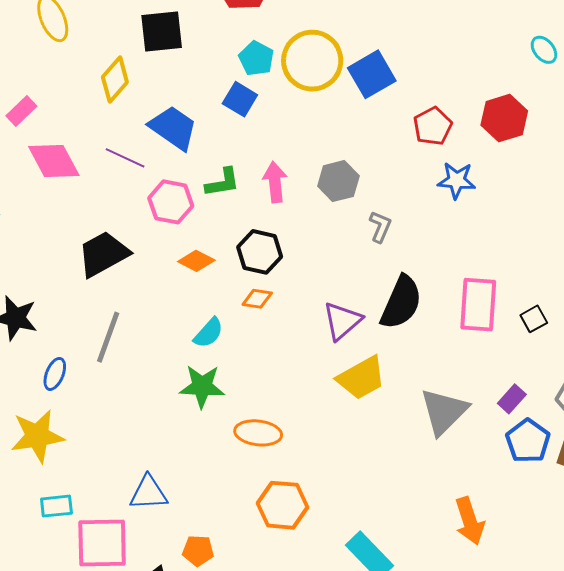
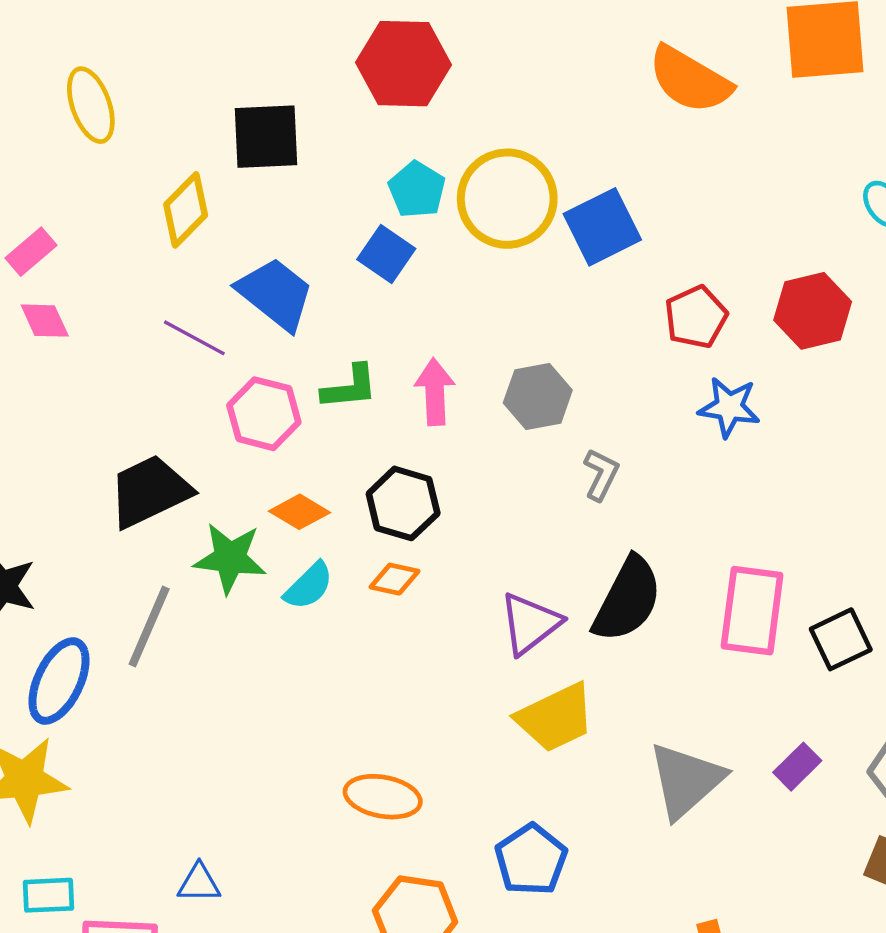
pink diamond: (54, 161) -> (45, 321), moved, size x0.6
black square: (534, 319) -> (841, 639), size x1.4
cyan semicircle: (209, 333) -> (309, 586), moved
blue ellipse: (55, 374) -> (59, 681), size x1.6
green star: (202, 386) -> (230, 558), moved
blue pentagon: (528, 441) -> (531, 860), moved
blue triangle: (148, 493) -> (199, 883), size x0.7

